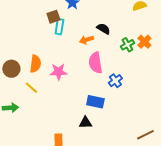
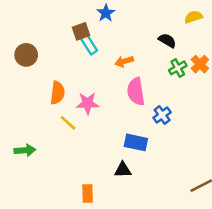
cyan rectangle: (59, 27) -> (89, 44), turned -42
black semicircle: (103, 29) -> (167, 41), moved
brown circle: (11, 69) -> (26, 55), moved
yellow line: (31, 88) -> (68, 123), moved

